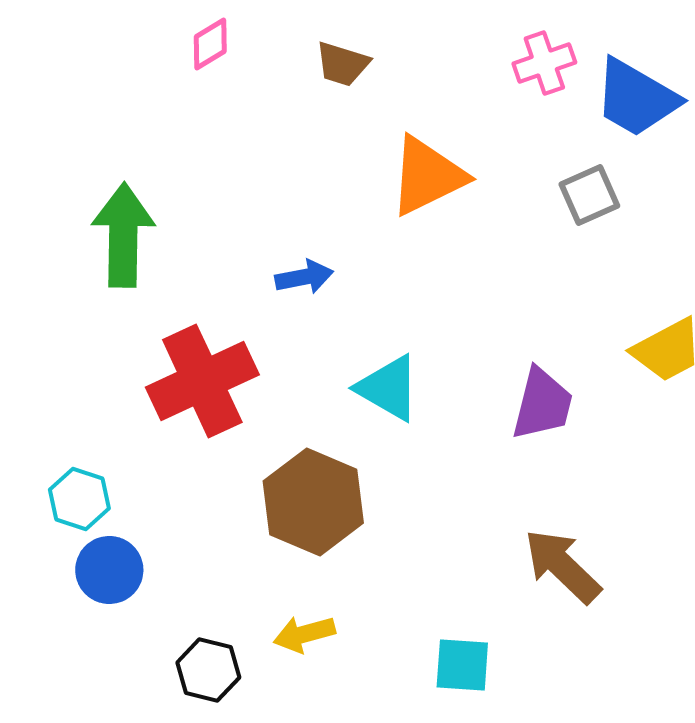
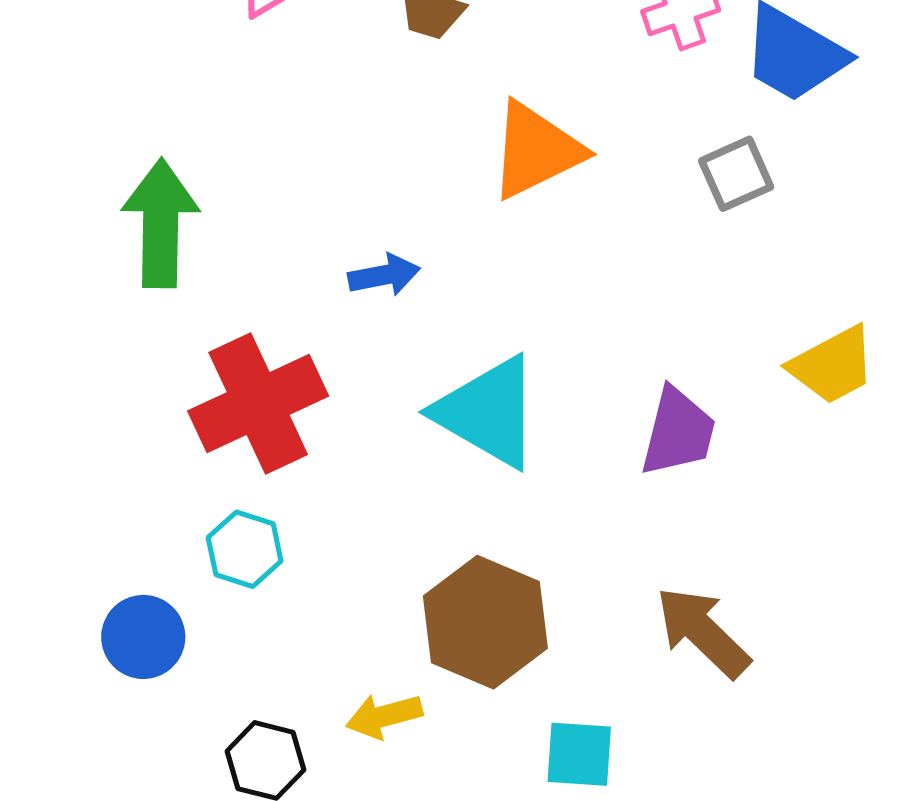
cyan triangle: (388, 388) -> (488, 412), size x1.4
cyan hexagon: (79, 499) -> (245, 549), moved
brown hexagon: (313, 502) -> (485, 622), moved

